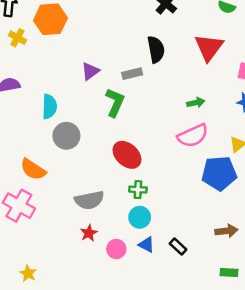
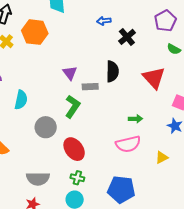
red triangle: (209, 47) -> (154, 78), turned -30
purple triangle: (90, 71) -> (70, 73), moved, turned -42
gray circle: (66, 136) -> (46, 127), moved
blue pentagon: (219, 173) -> (121, 189), moved

